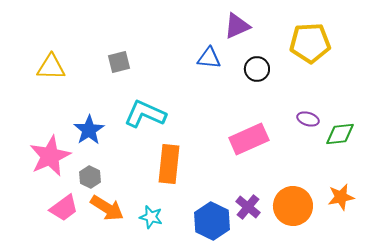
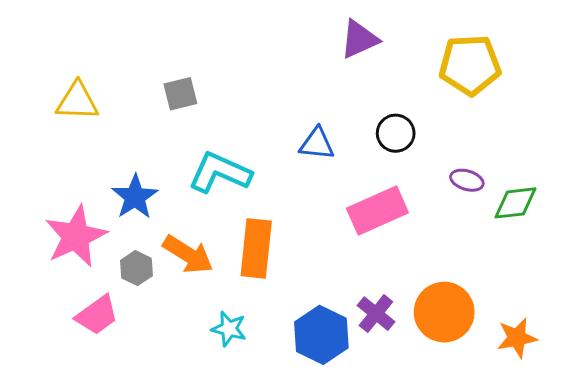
blue triangle: (209, 58) -> (317, 144), moved
black circle: (257, 69) -> (396, 133), moved
orange star: (341, 197) -> (517, 338), moved
orange arrow: (107, 208) -> (188, 254), moved

